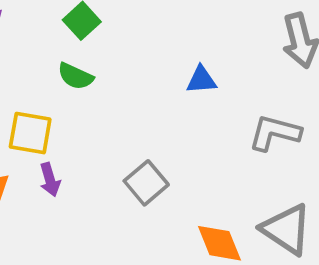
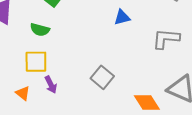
green semicircle: (75, 76) -> (40, 30), moved

